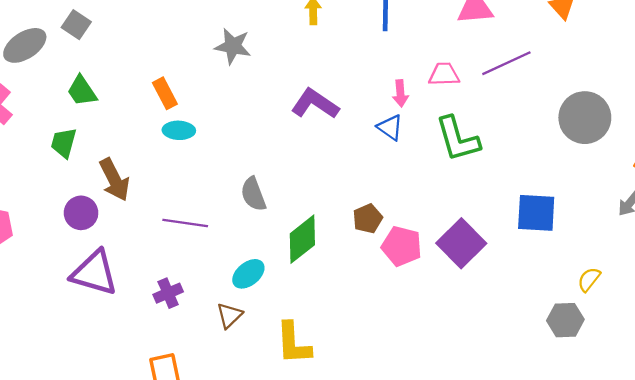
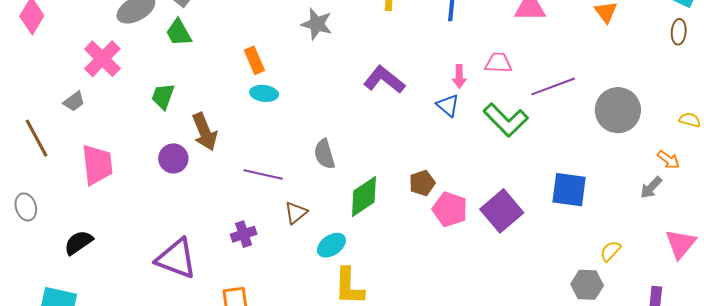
purple line: (506, 63) -> (553, 86), moved
green trapezoid: (82, 91) -> (179, 33), moved
green L-shape: (458, 139) -> (506, 120), turned -33
purple triangle: (94, 273) -> (176, 259), moved
cyan ellipse: (248, 274) -> (331, 245), moved
brown triangle: (229, 315) -> (296, 213), moved

